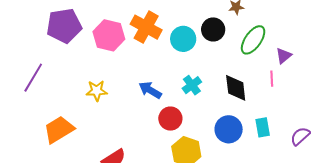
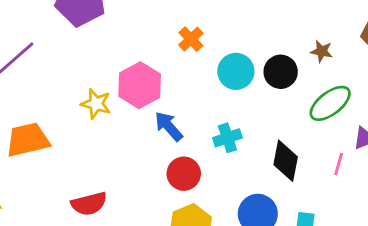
orange cross: (146, 27) -> (191, 39), size x0.6
pink hexagon: (109, 35) -> (140, 85), moved

